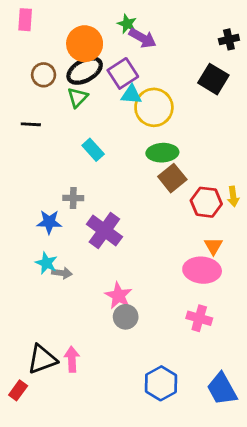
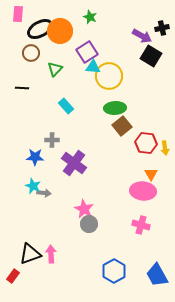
purple arrow: (143, 38) -> (142, 36), moved
black ellipse: (85, 71) -> (40, 29), moved
yellow arrow: (233, 197) -> (165, 148), moved

